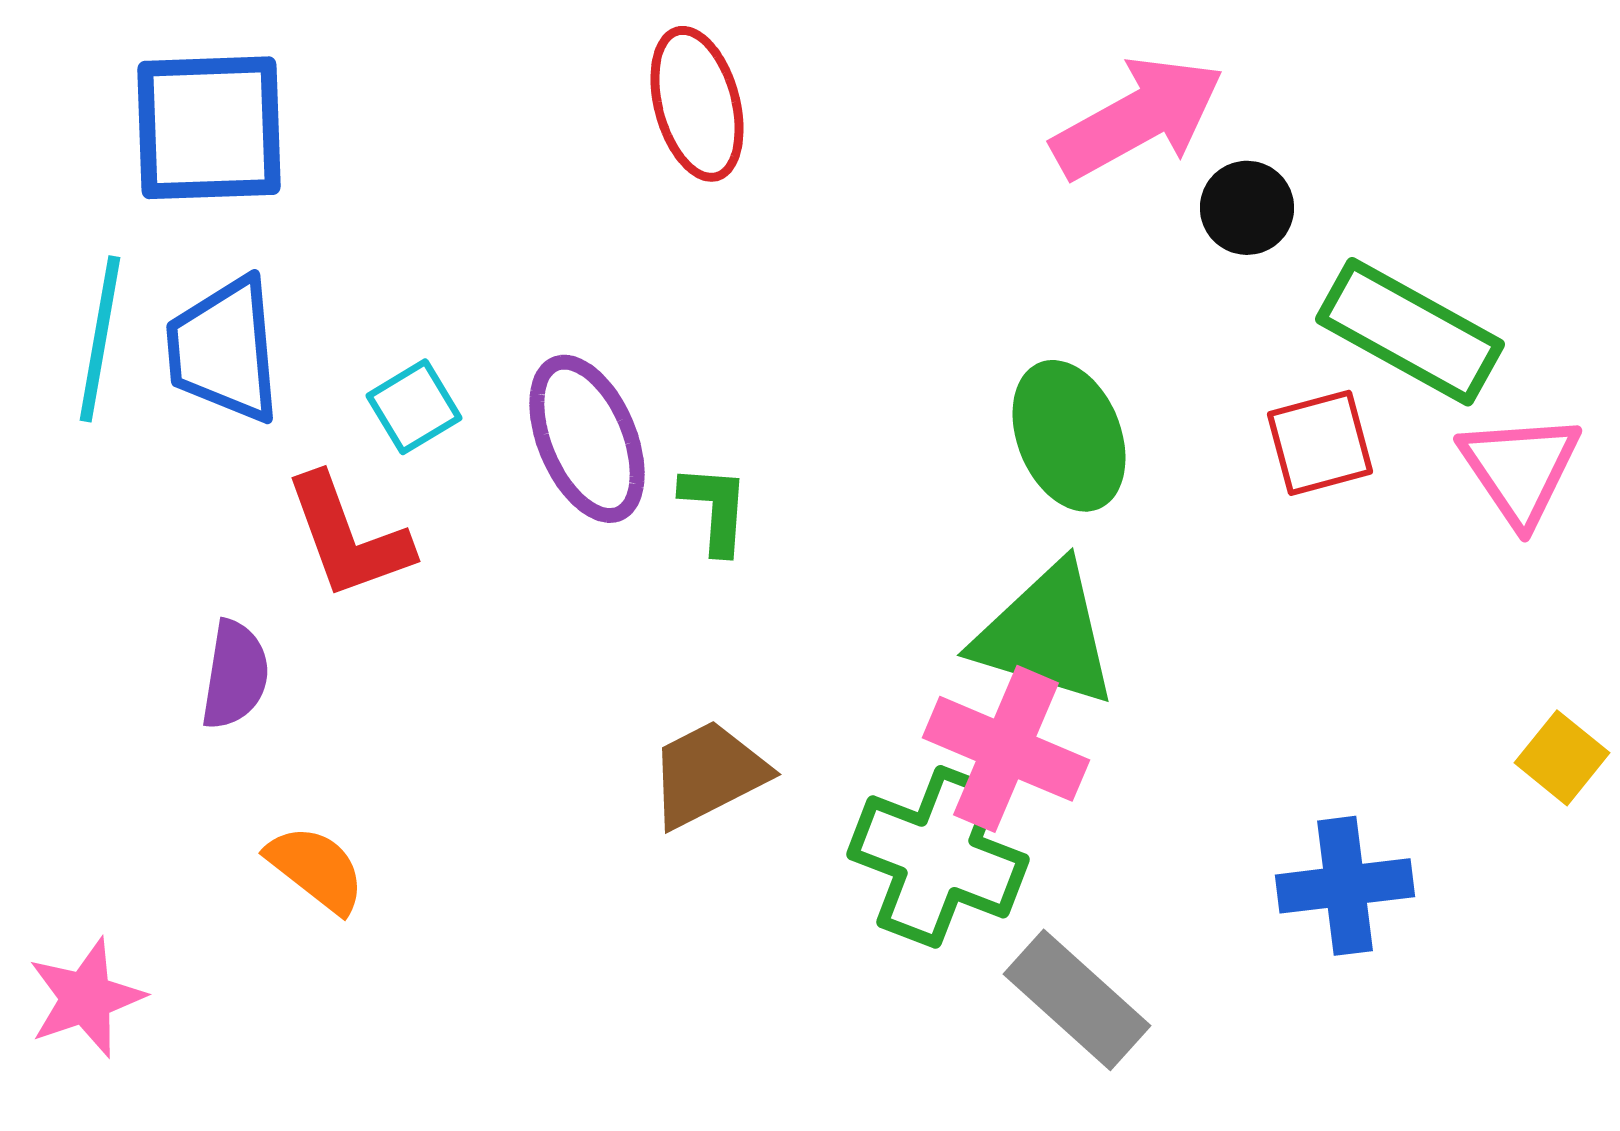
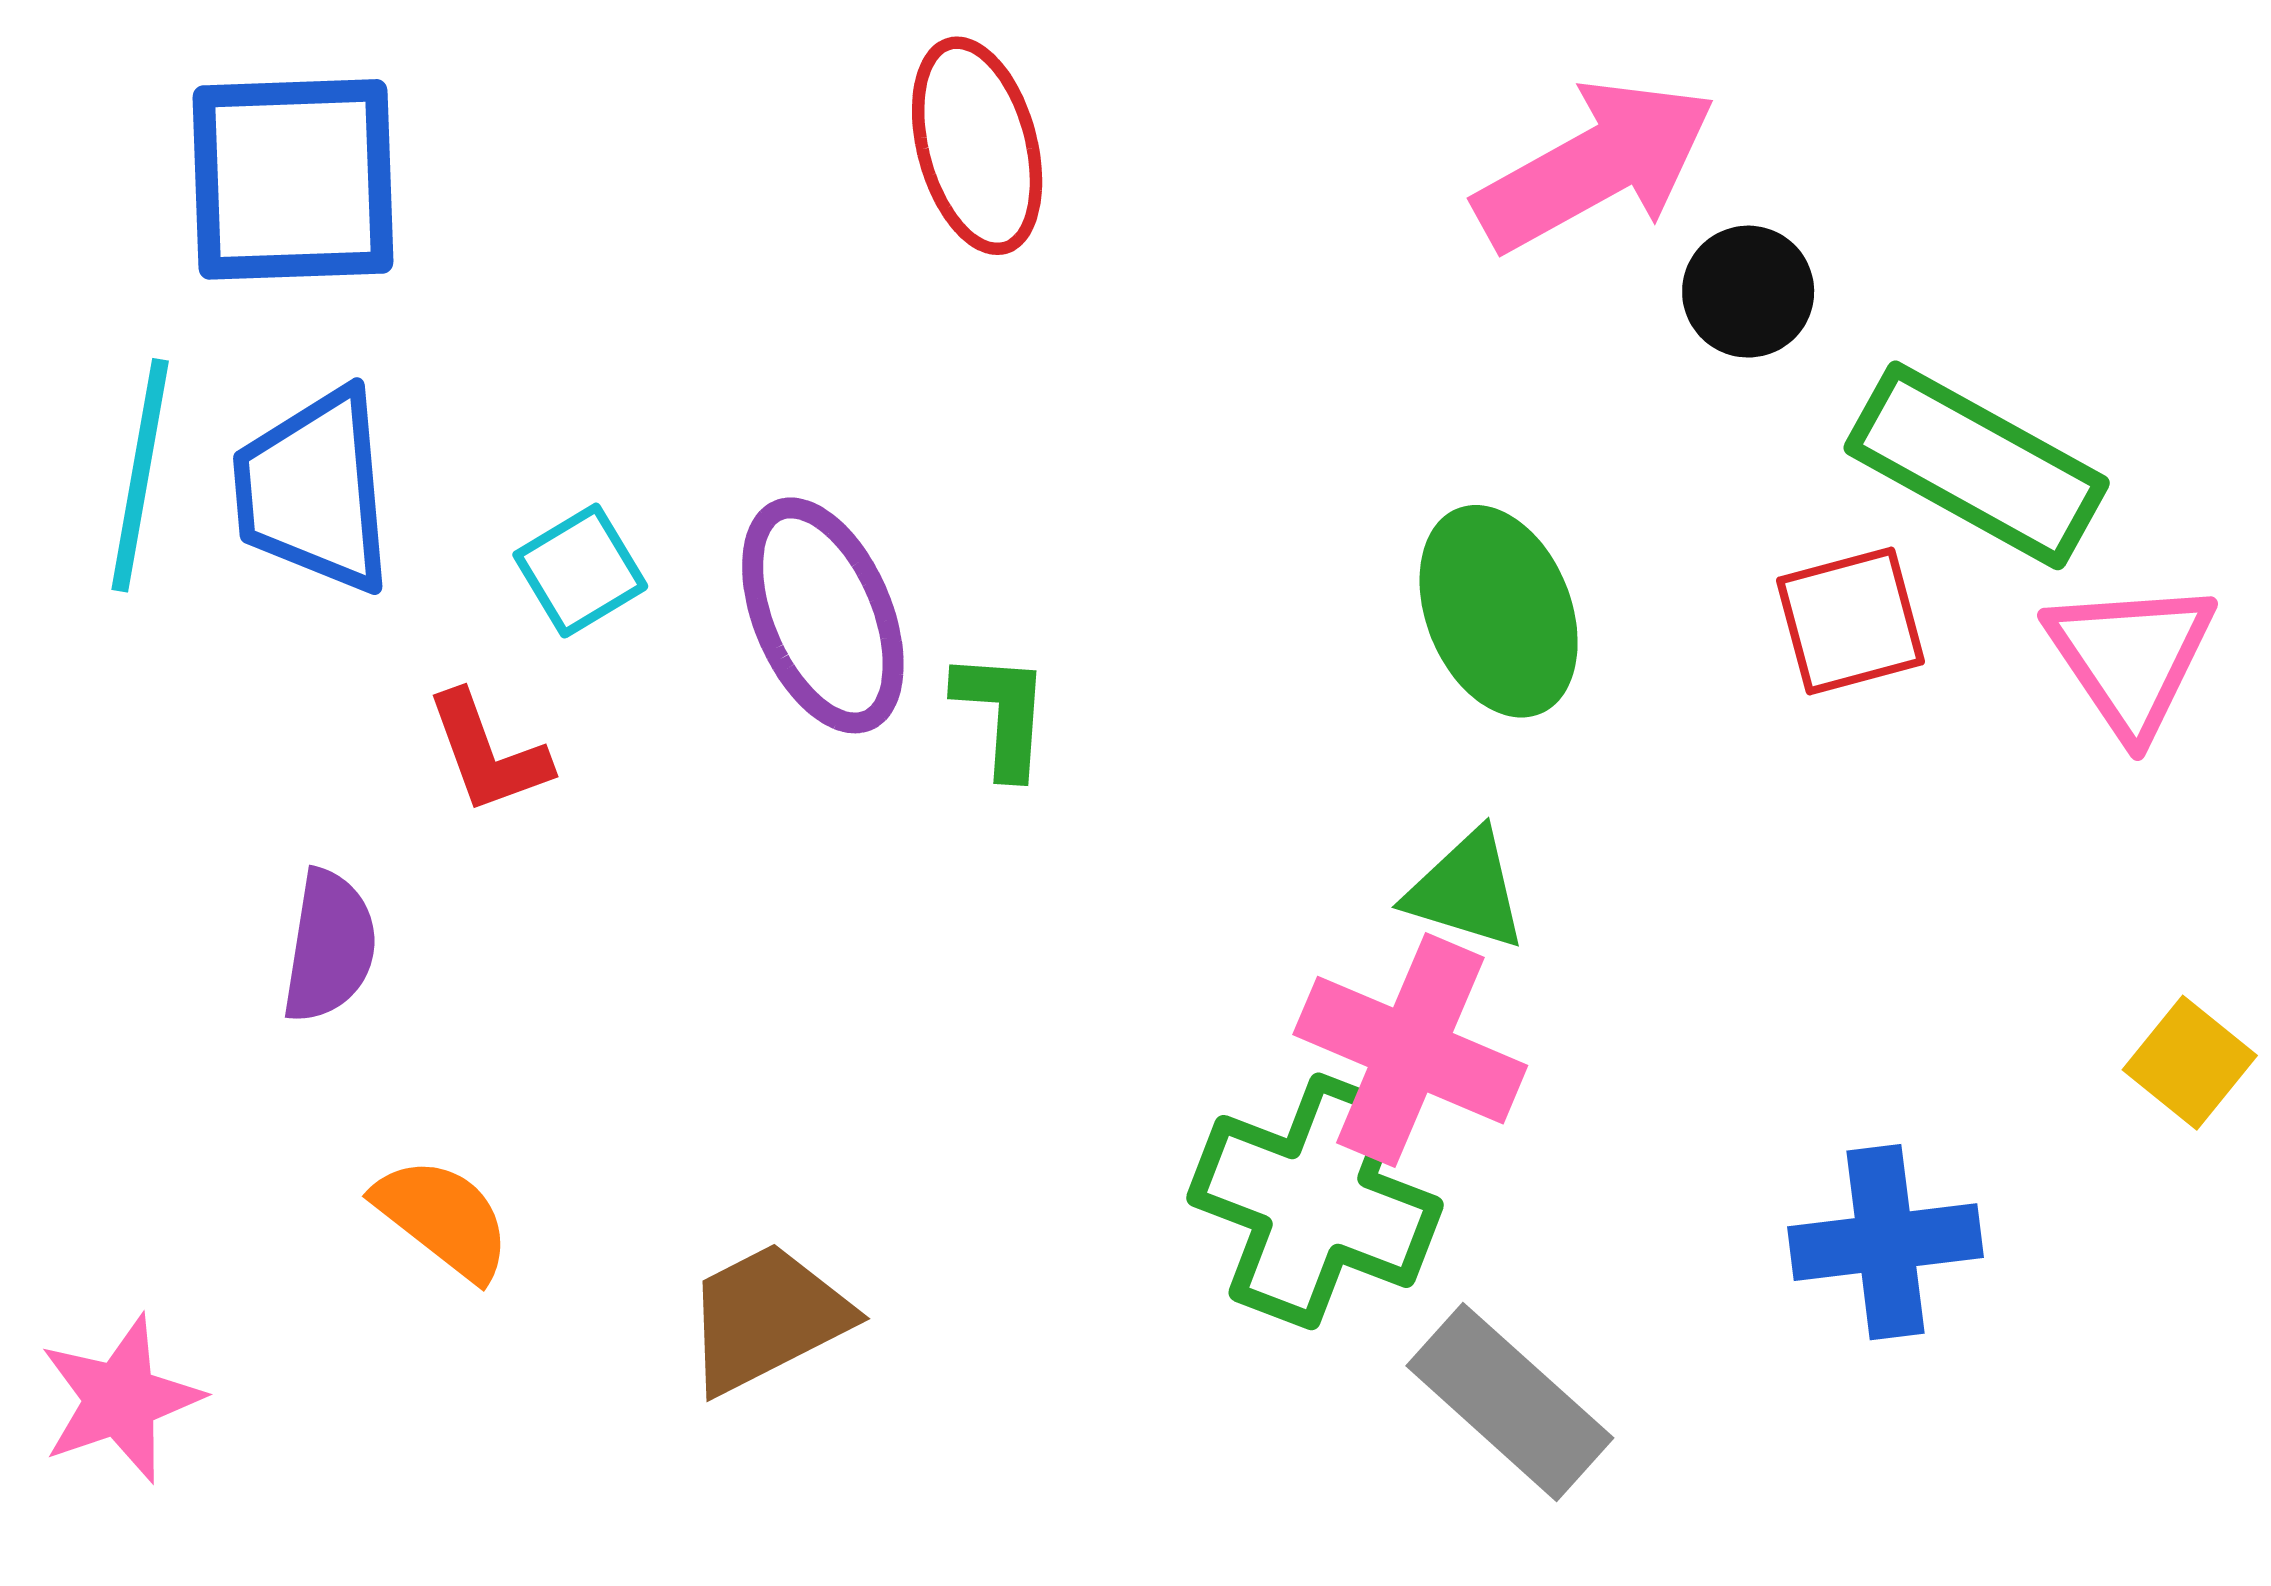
red L-shape: (348, 537) -> (488, 753), size x0.7
green triangle: (1046, 635) -> (1466, 890), size x0.6
brown trapezoid: (708, 774) -> (767, 1318), moved

